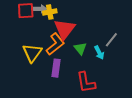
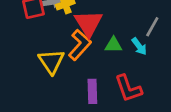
green triangle: (80, 48) -> (113, 45), turned -40
purple rectangle: (56, 68) -> (92, 91), moved

